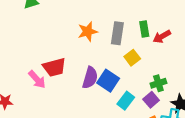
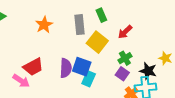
orange star: (88, 31) -> (44, 25), moved
red arrow: (162, 36) -> (125, 32), moved
yellow square: (132, 58) -> (97, 42), size x1.5
cyan rectangle: (126, 101) -> (89, 79), moved

